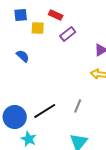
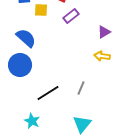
blue semicircle: (23, 56) -> (26, 38), size x1.5
blue circle: (15, 117) -> (20, 65), moved

